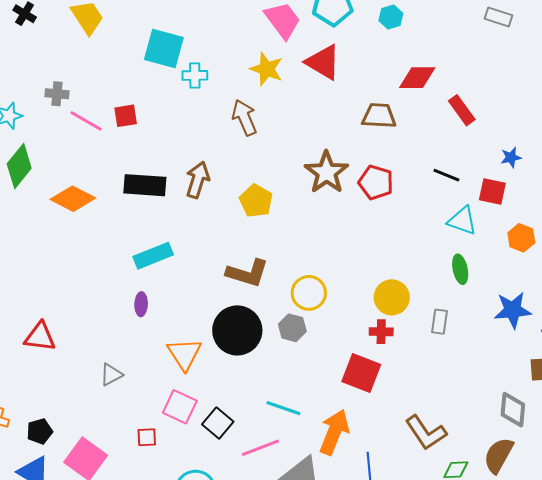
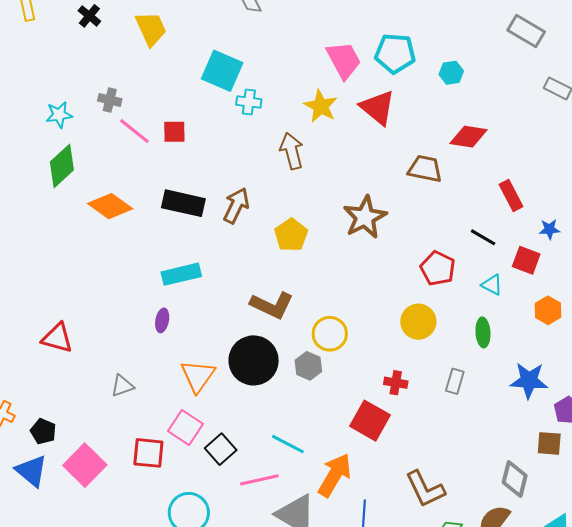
red rectangle: (462, 110) -> (511, 196), moved
red pentagon: (376, 182) -> (438, 268), moved
cyan triangle: (462, 221) -> (492, 285), size x0.7
yellow circle: (392, 297) -> (418, 322), moved
black pentagon: (40, 431) -> (43, 431), turned 30
red square: (147, 437) -> (148, 453), size x1.6

